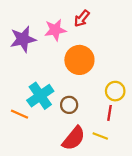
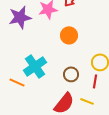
orange circle: (79, 60) -> (69, 35), size x0.7
brown circle: (69, 105) -> (71, 74), moved

